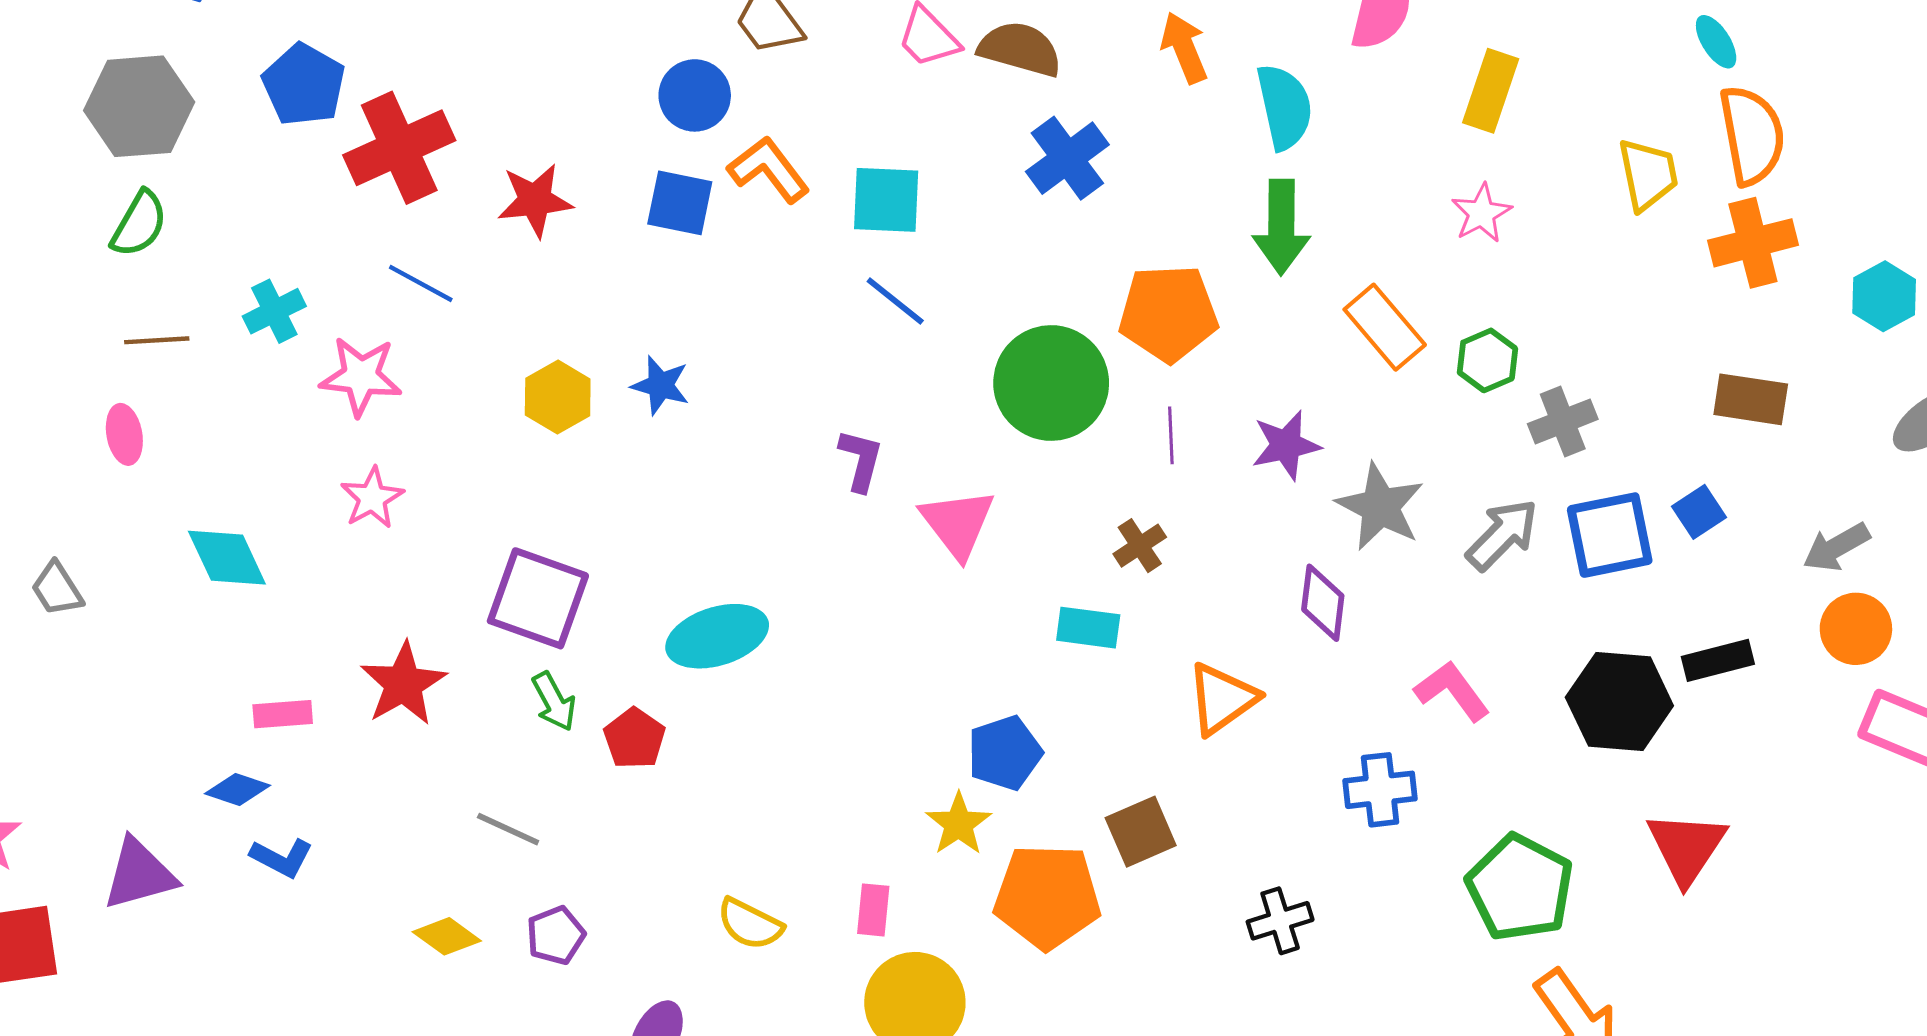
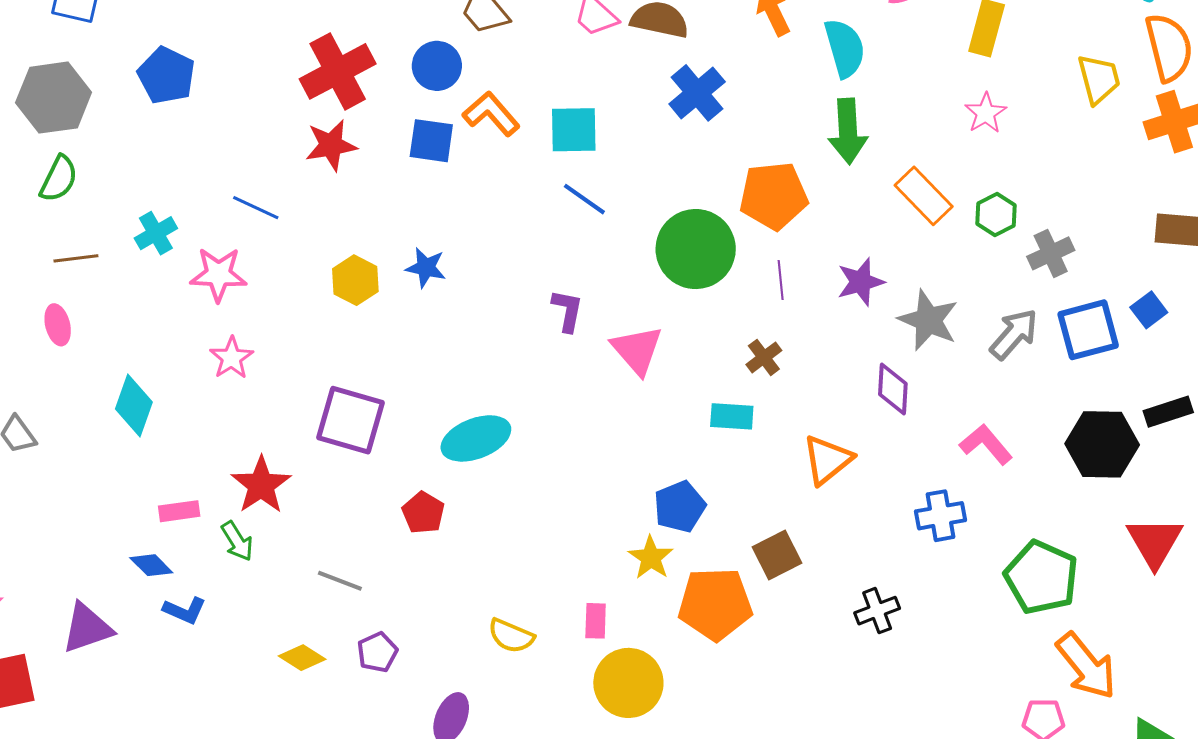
red cross: (399, 148) -> (338, 71), moved
cyan diamond: (227, 558) -> (134, 406), turned 48
green arrow: (554, 702) -> (237, 541), moved
blue diamond: (238, 790) -> (151, 565), turned 30

